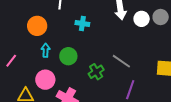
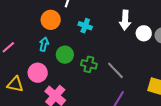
orange circle: (37, 26) -> (51, 20), moved
green cross: (96, 72) -> (89, 64), moved, turned 35

